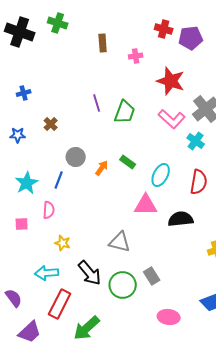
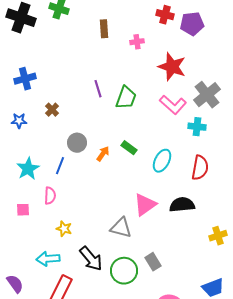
blue cross: (24, 93) -> (25, 79), size x1.5
cyan cross: (196, 141) -> (197, 127), turned -30
pink triangle: (146, 205) -> (145, 205), moved, turned -35

